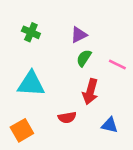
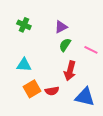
cyan triangle: (31, 84) -> (24, 65), size x0.7
blue triangle: (110, 125) -> (85, 97), size x1.5
orange square: (22, 130) -> (32, 89), moved

